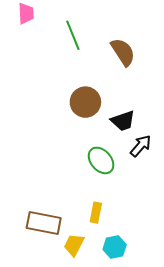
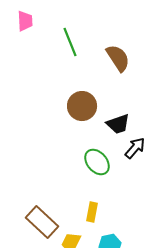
brown rectangle: (44, 223) -> (42, 222), turned 32

